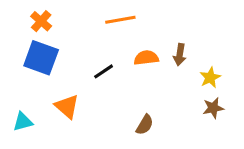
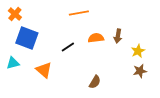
orange cross: (41, 21) -> (15, 14), moved
cyan triangle: (23, 122) -> (13, 63), moved

